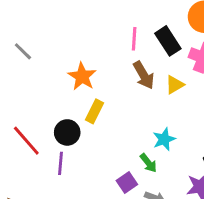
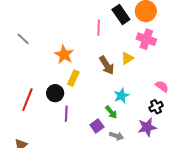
black rectangle: (168, 41) -> (121, 14), moved
brown arrow: (144, 75) -> (107, 65), moved
red line: (26, 141) -> (27, 100), turned 65
purple line: (60, 163) -> (66, 114), moved

